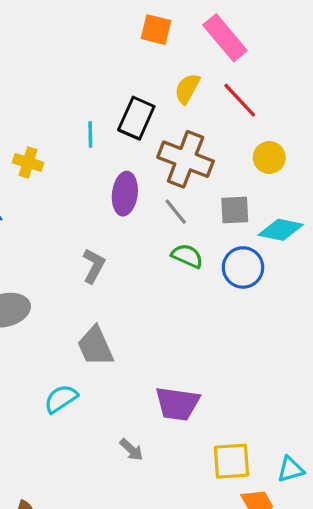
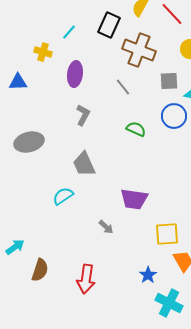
cyan line: (90, 135) -> (69, 32), moved, turned 42
purple ellipse: (125, 194) -> (75, 74), moved
gray line: (176, 212) -> (123, 87), moved
green semicircle: (187, 256) -> (136, 129), moved

